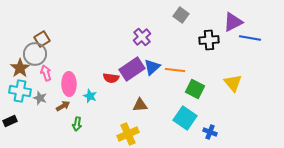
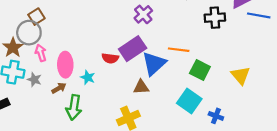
blue triangle: (152, 67) -> (154, 64), moved, size x1.4
yellow triangle: (233, 83) -> (241, 75), moved
green arrow: (77, 124) -> (74, 107), size x1.6

